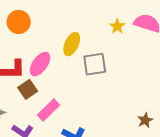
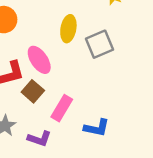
pink ellipse: (40, 64) -> (39, 60), turned -55

